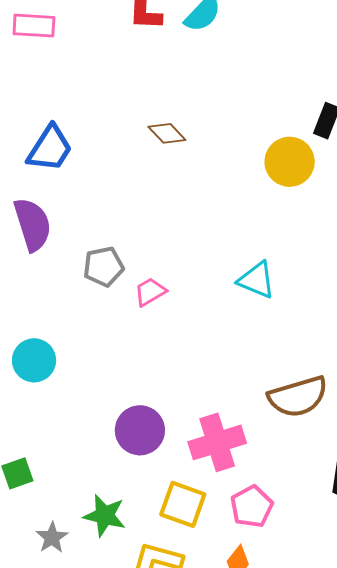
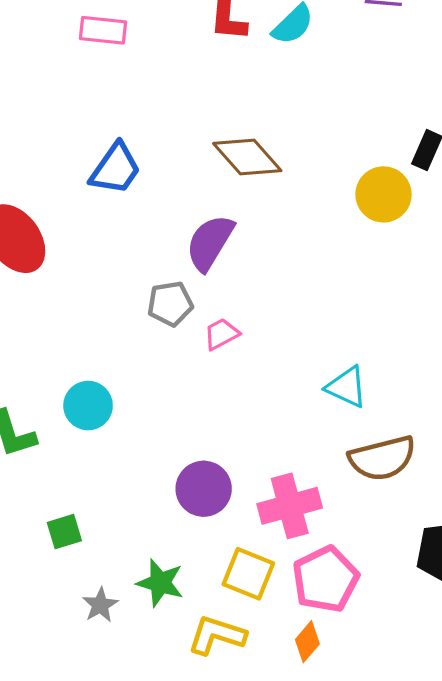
brown diamond: (167, 133) -> (247, 157), size x1.6
purple semicircle: (33, 224) -> (210, 243), moved, turned -134
cyan triangle: (257, 280) -> (347, 387), moved
pink pentagon: (252, 507) -> (325, 579), size x1.4

